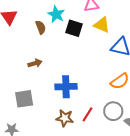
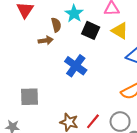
brown arrow: (35, 63) -> (46, 40), moved
blue cross: (66, 87) -> (76, 66), moved, turned 30

